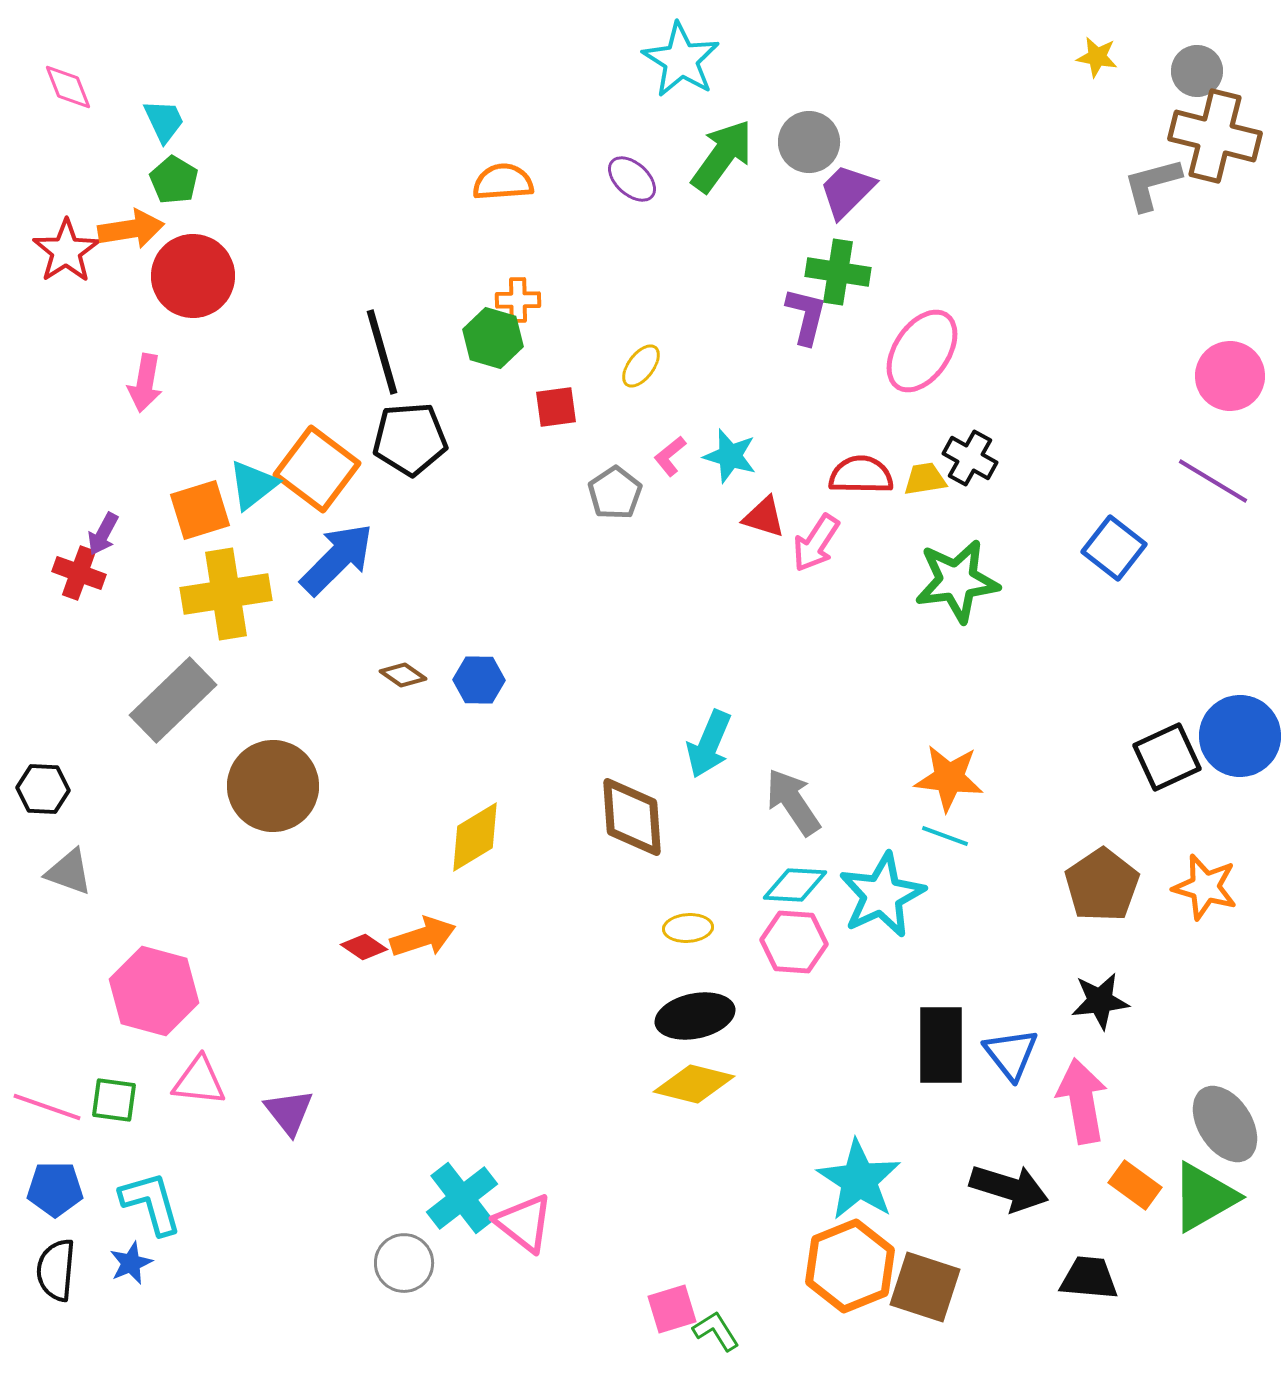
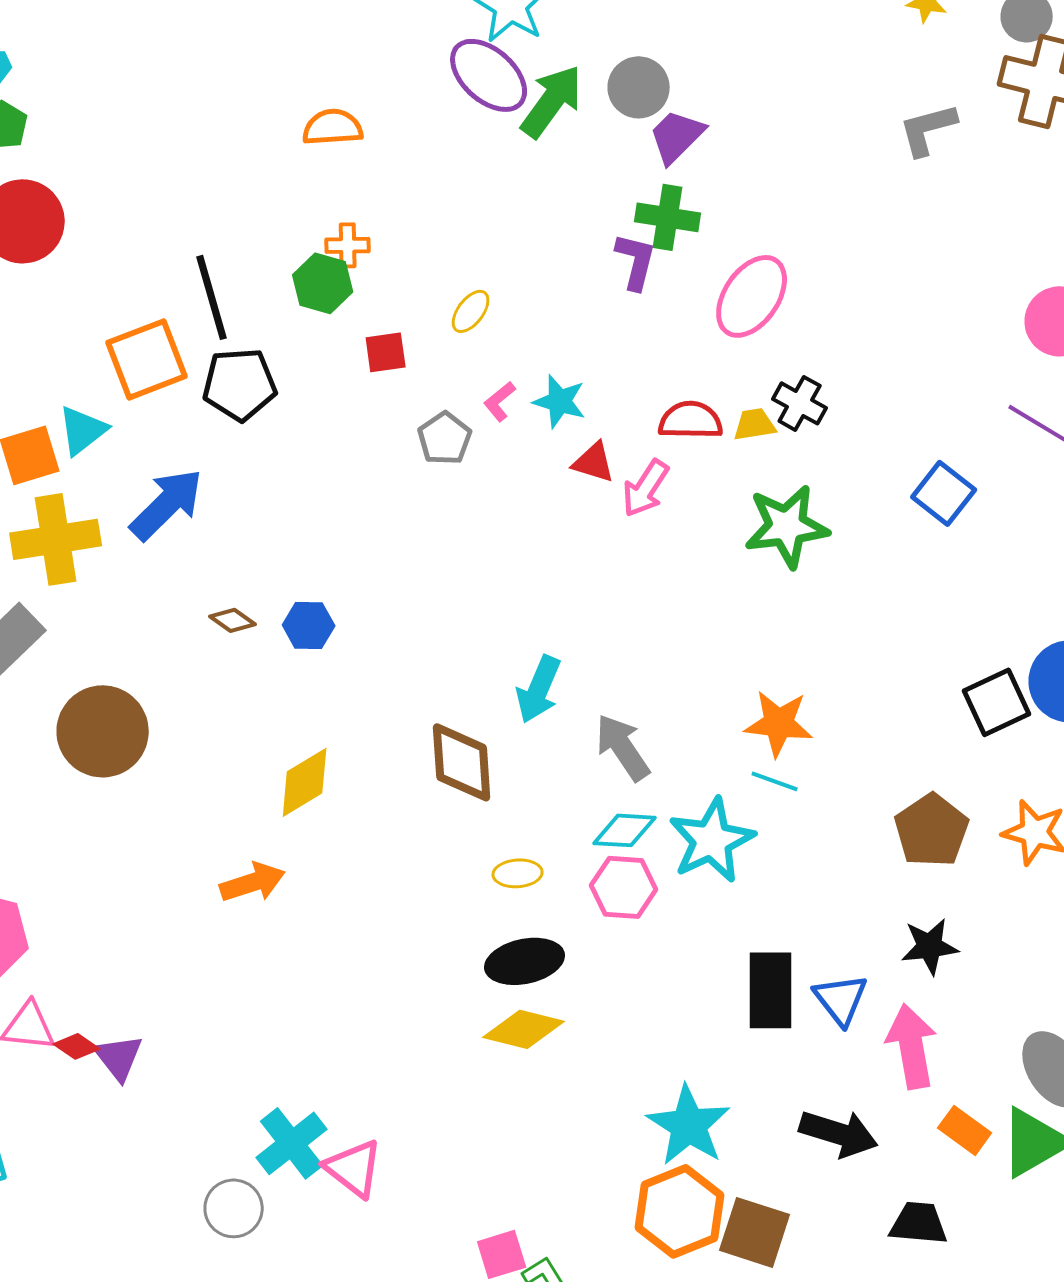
purple ellipse: (632, 179) -> (489, 75), moved, size x1.6
gray L-shape: (1152, 184) -> (928, 129), moved
orange square: (317, 469) -> (147, 359), moved, turned 32
red diamond: (364, 947) -> (77, 1046), moved

